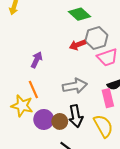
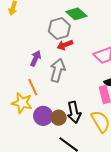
gray hexagon: (96, 38) -> (59, 29), moved
red arrow: (77, 45) -> (65, 45), moved
gray arrow: (75, 86) -> (58, 70), moved, turned -65

